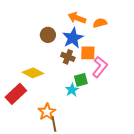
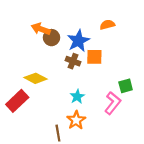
orange arrow: (77, 18) -> (41, 29), moved
pink L-shape: (100, 67) -> (113, 103), moved
green square: (81, 80) -> (126, 86), moved
orange star: (47, 112) -> (76, 120), moved

